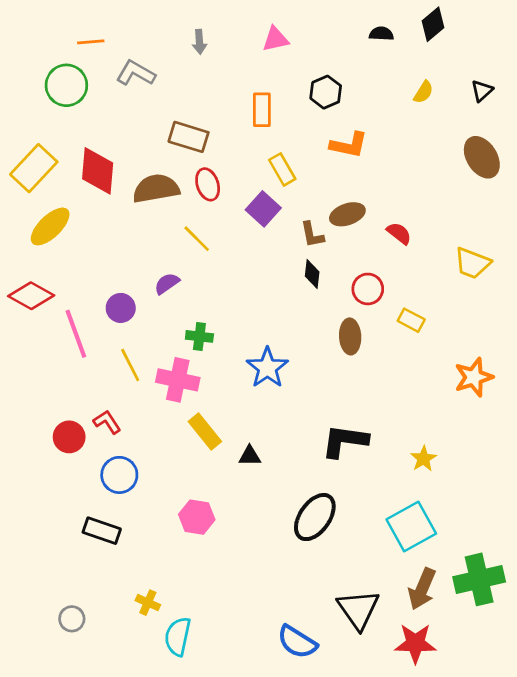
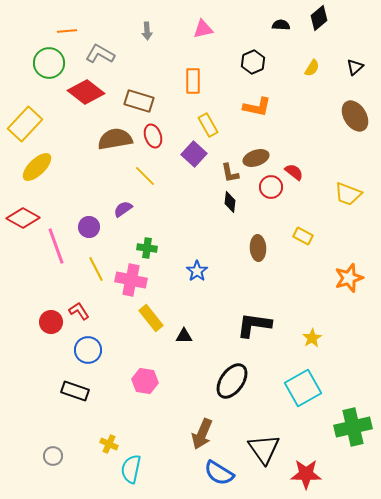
black hexagon: (326, 92) -> (253, 62), moved
red diamond: (98, 171) -> (86, 92), moved, turned -57
red circle: (368, 289) -> (271, 187), moved
blue star: (267, 368) -> (197, 271), size x0.7
brown arrow: (422, 589) -> (202, 434), moved

